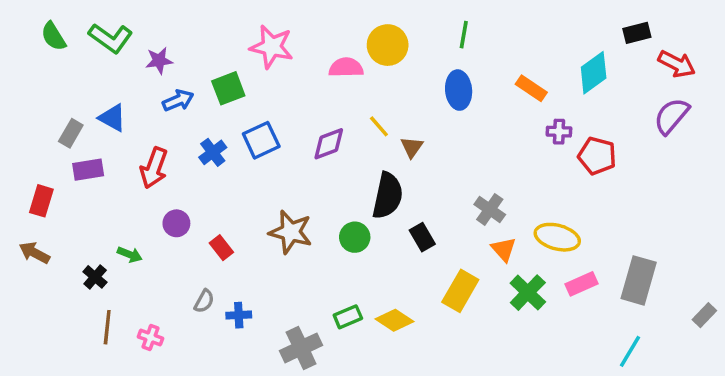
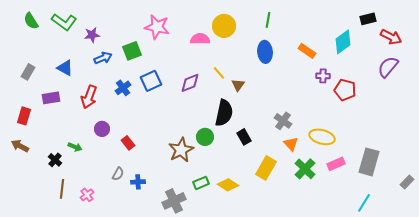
gray rectangle: (71, 133) -> (28, 72), moved
brown star: (291, 232) -> (181, 150), moved, turned 30
pink cross: (150, 338) -> (87, 195), turned 32

